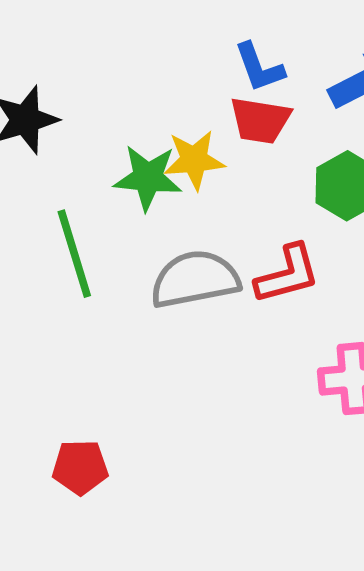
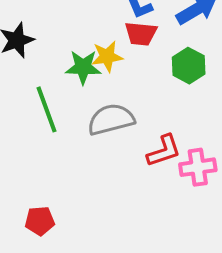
red L-shape: (288, 274) -> (164, 151), moved
red pentagon: (80, 467) -> (40, 221), moved

